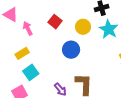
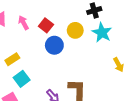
pink arrow: (28, 28) -> (23, 23), moved
blue circle: (71, 50) -> (54, 45), moved

